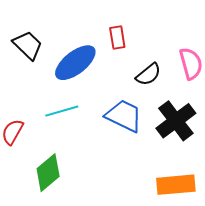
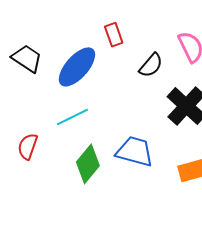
blue trapezoid: (124, 116) -> (135, 151), moved
green diamond: (48, 173) -> (88, 164), moved

